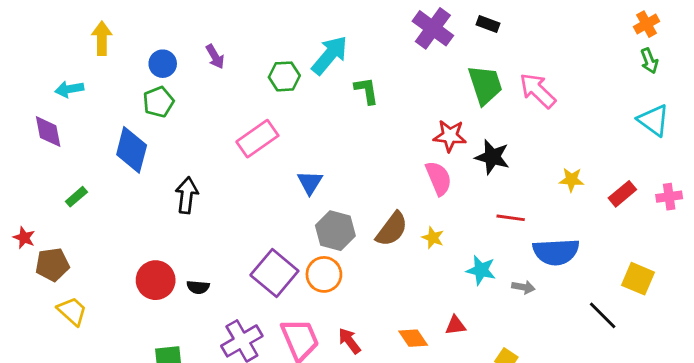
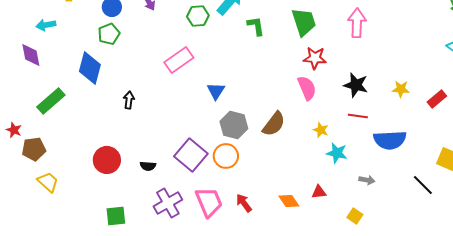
green trapezoid: (485, 85) -> (304, 22), moved
pink arrow: (538, 91) -> (357, 23), moved, turned 48
black star: (492, 157) -> (356, 85), moved
black arrow: (187, 195) -> (129, 100), size x0.7
green rectangle: (76, 197) -> (51, 101), size x1.8
yellow star: (433, 238) -> (321, 130), moved
black semicircle: (198, 287) -> (148, 166), moved
gray arrow: (523, 287) -> (367, 180), moved

